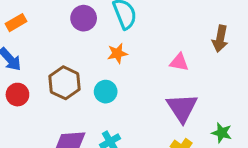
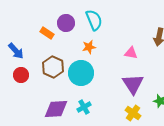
orange rectangle: (16, 23) -> (47, 33), moved, turned 64
cyan circle: (106, 92) -> (81, 73), size x1.6

